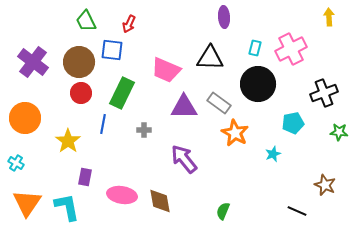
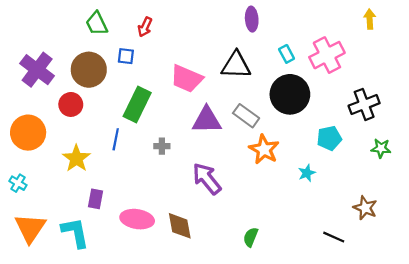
cyan rectangle: (255, 48) -> (287, 54), turned -42
blue square: (112, 50) -> (126, 56), size x0.7
red circle: (81, 93) -> (71, 104), moved

